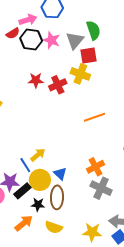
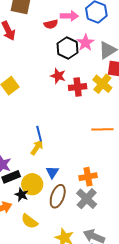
black hexagon: (31, 39) -> (67, 48), moved
yellow arrow: (38, 155) -> (37, 147), turned -35
blue line: (25, 165) -> (39, 134), moved
yellow circle: (40, 180) -> (32, 184), moved
brown ellipse: (57, 197) -> (58, 196), moved

